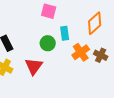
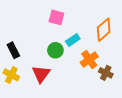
cyan rectangle: (65, 33) -> (73, 40), turned 64
brown cross: (101, 55) -> (106, 73), moved

